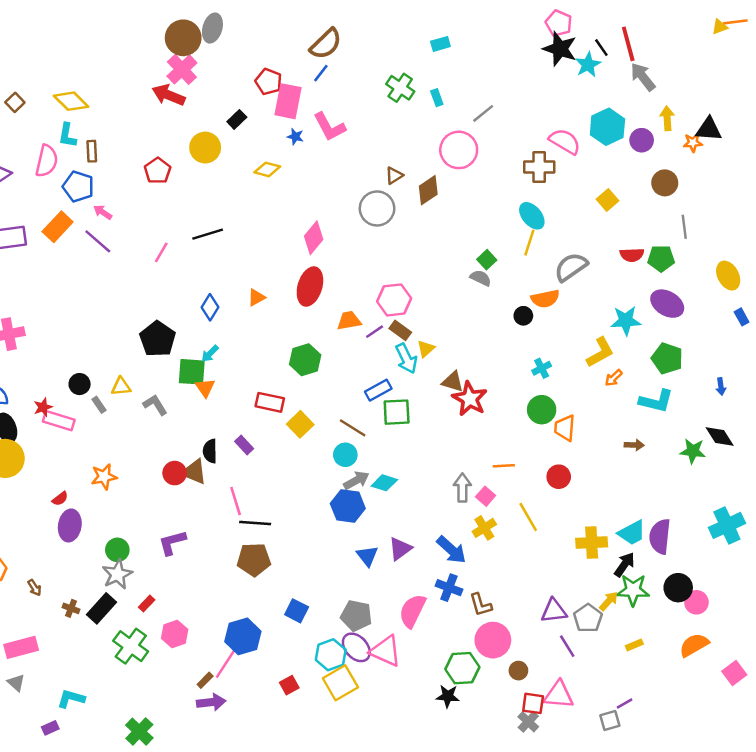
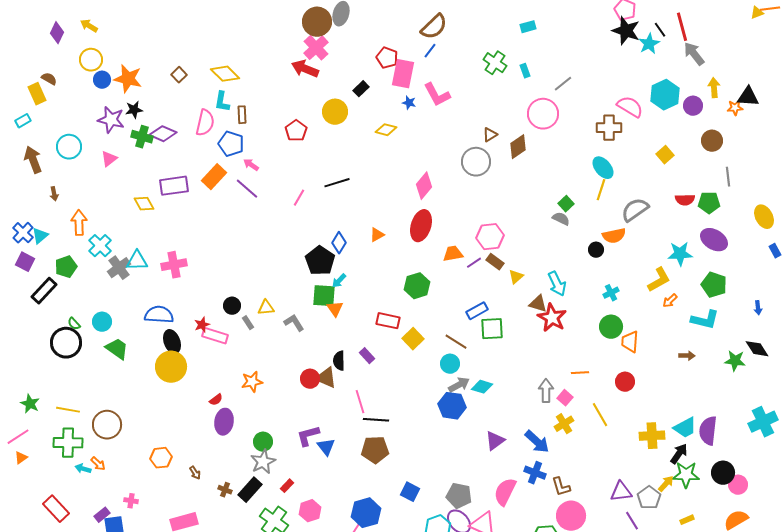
black pentagon: (158, 339) -> (320, 261), moved
cyan arrow: (406, 358) -> (557, 284), moved
blue triangle: (367, 556) -> (326, 447), moved

